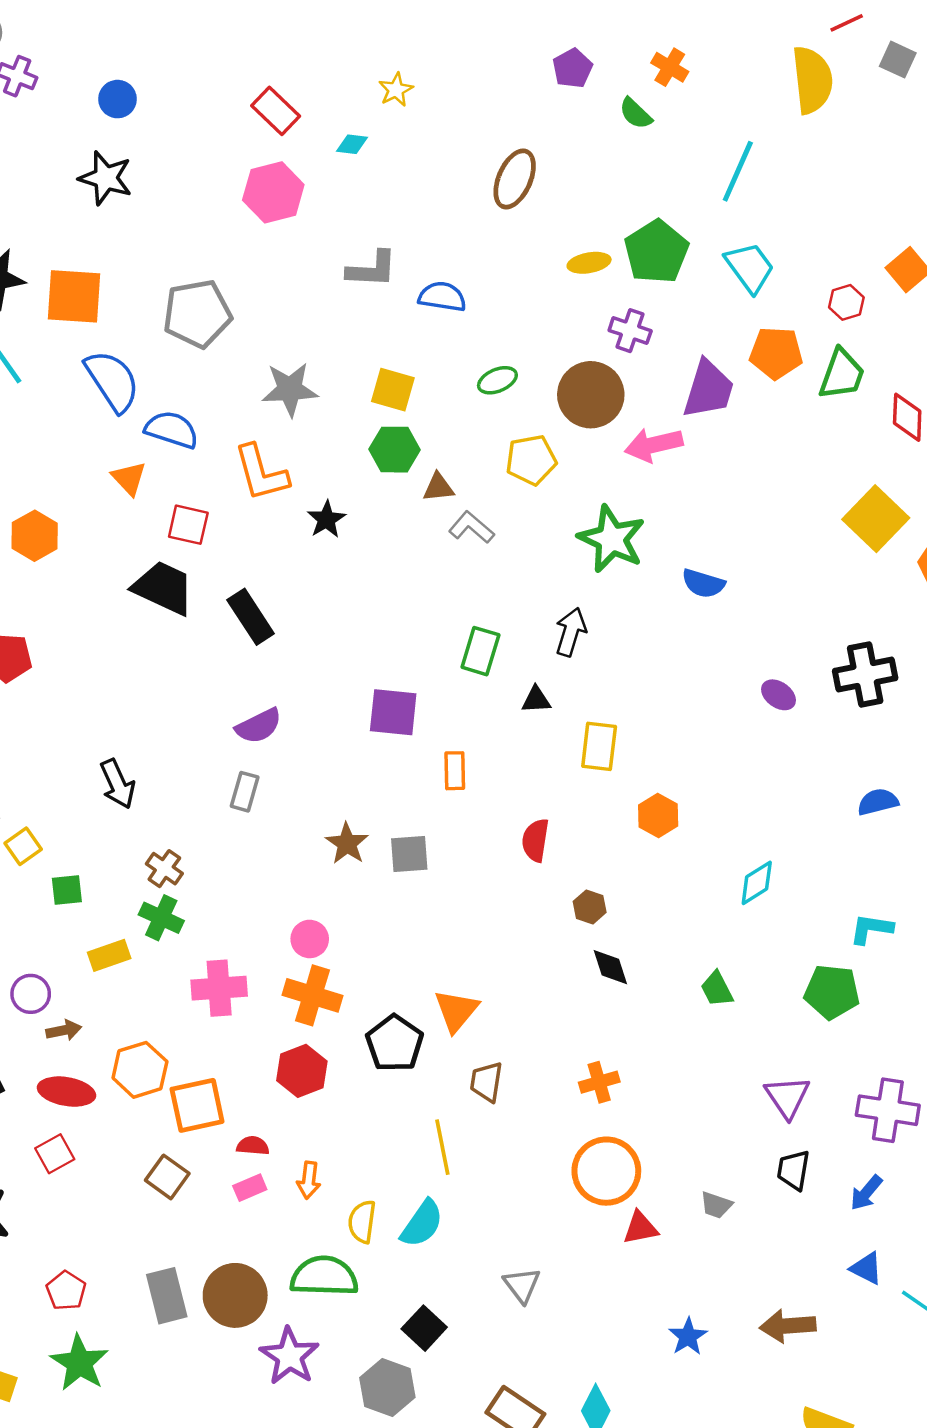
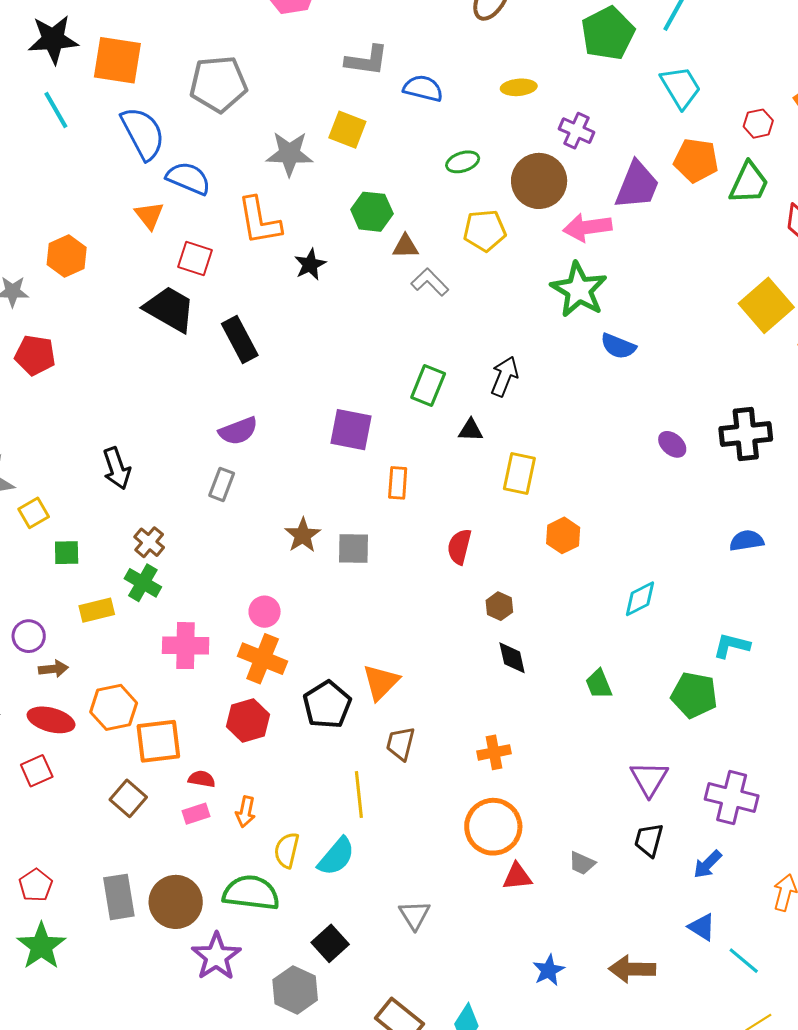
green pentagon: (656, 252) -> (608, 33), moved
yellow ellipse: (589, 263) -> (519, 87), moved
yellow square: (393, 390) -> (347, 130), moved
green star: (612, 539) -> (579, 290), moved

